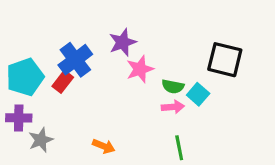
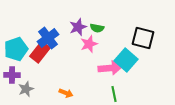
red rectangle: (63, 82) -> (40, 52), size x1.5
green semicircle: (173, 86) -> (97, 28), moved
cyan square: (198, 94) -> (126, 60), size x1.6
pink arrow: (173, 107) -> (110, 68), size x1.6

